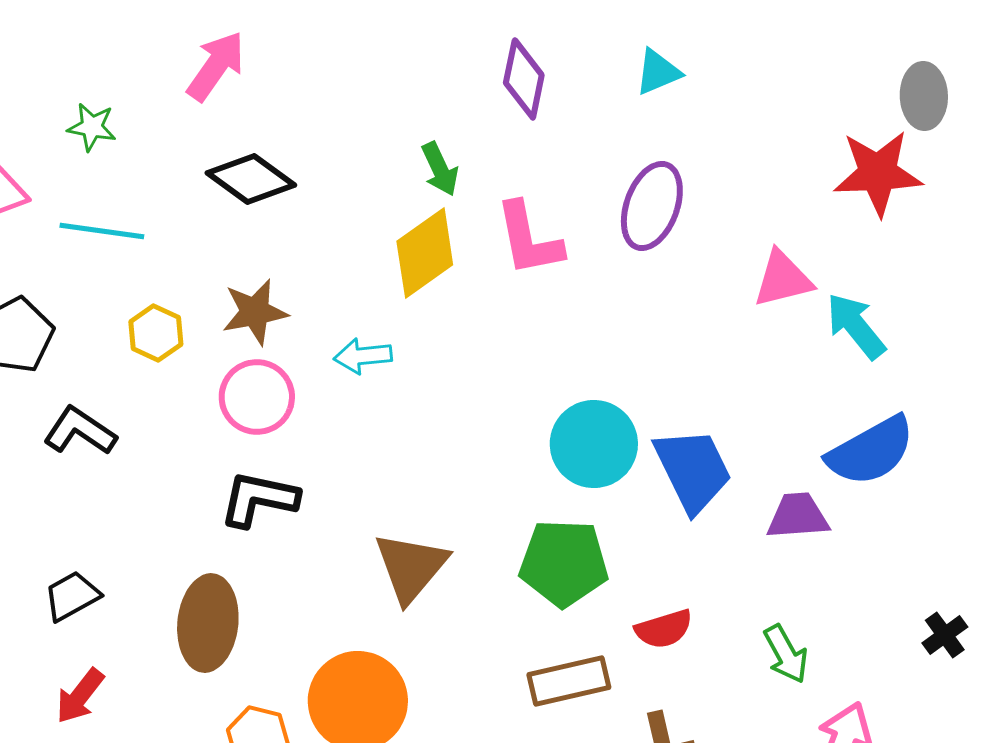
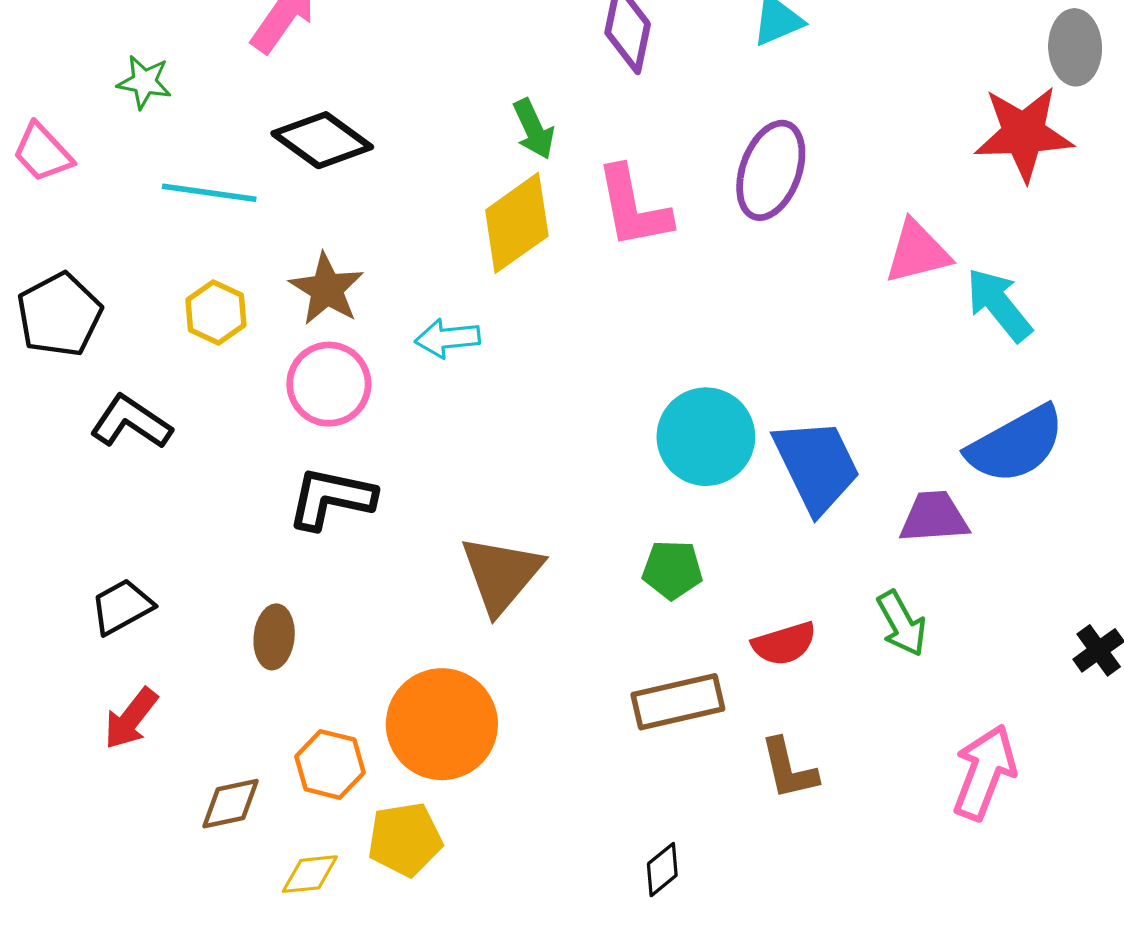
cyan line: (102, 231) -> (209, 193), moved
brown star: (255, 312) -> (327, 289), turned -30
green pentagon: (564, 563) -> (672, 570), size x0.6
brown ellipse: (208, 623) -> (274, 637), size x0.6
green arrow: (786, 654) -> (902, 623), moved

